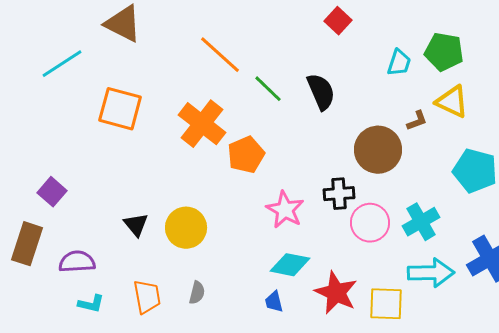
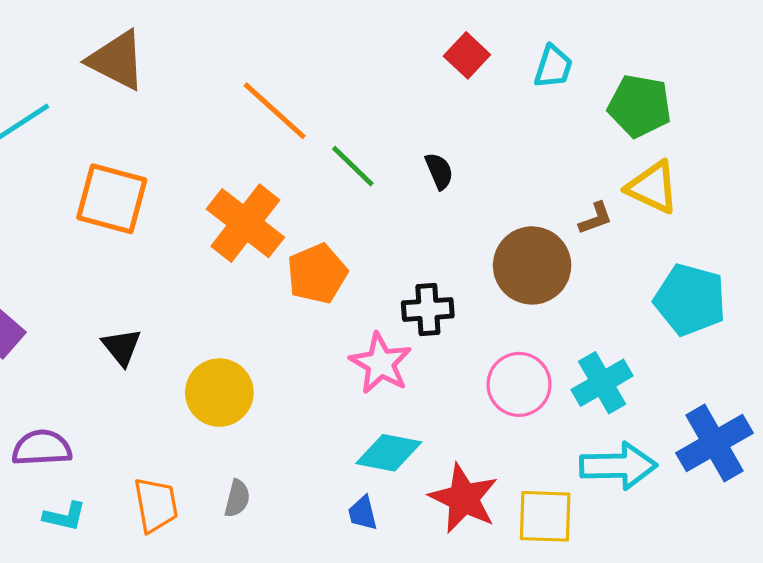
cyan trapezoid: (399, 63) -> (553, 67), moved
black semicircle: (321, 92) -> (439, 171), size x0.6
black cross: (339, 194) -> (428, 309), moved
black triangle: (136, 225) -> (122, 347), moved

